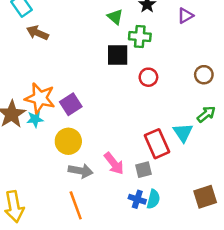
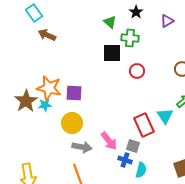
purple square: (71, 104) -> (74, 93), turned 36
gray square: (143, 170) -> (133, 146), turned 32
blue cross: (137, 199) -> (125, 160), moved

